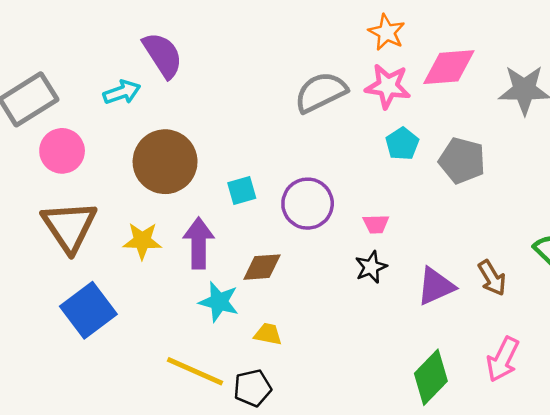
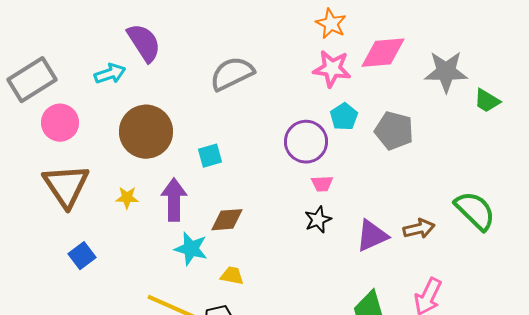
gray semicircle: (321, 92) -> (232, 74), moved
purple circle: (308, 204) -> (306, 142), moved
yellow star: (142, 241) -> (127, 198), size x0.7
brown arrow: (492, 278) -> (419, 229), turned -72
blue square: (88, 310) -> (82, 256), size x0.6

